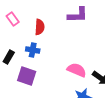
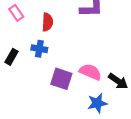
purple square: (27, 76) -> (61, 79), moved

